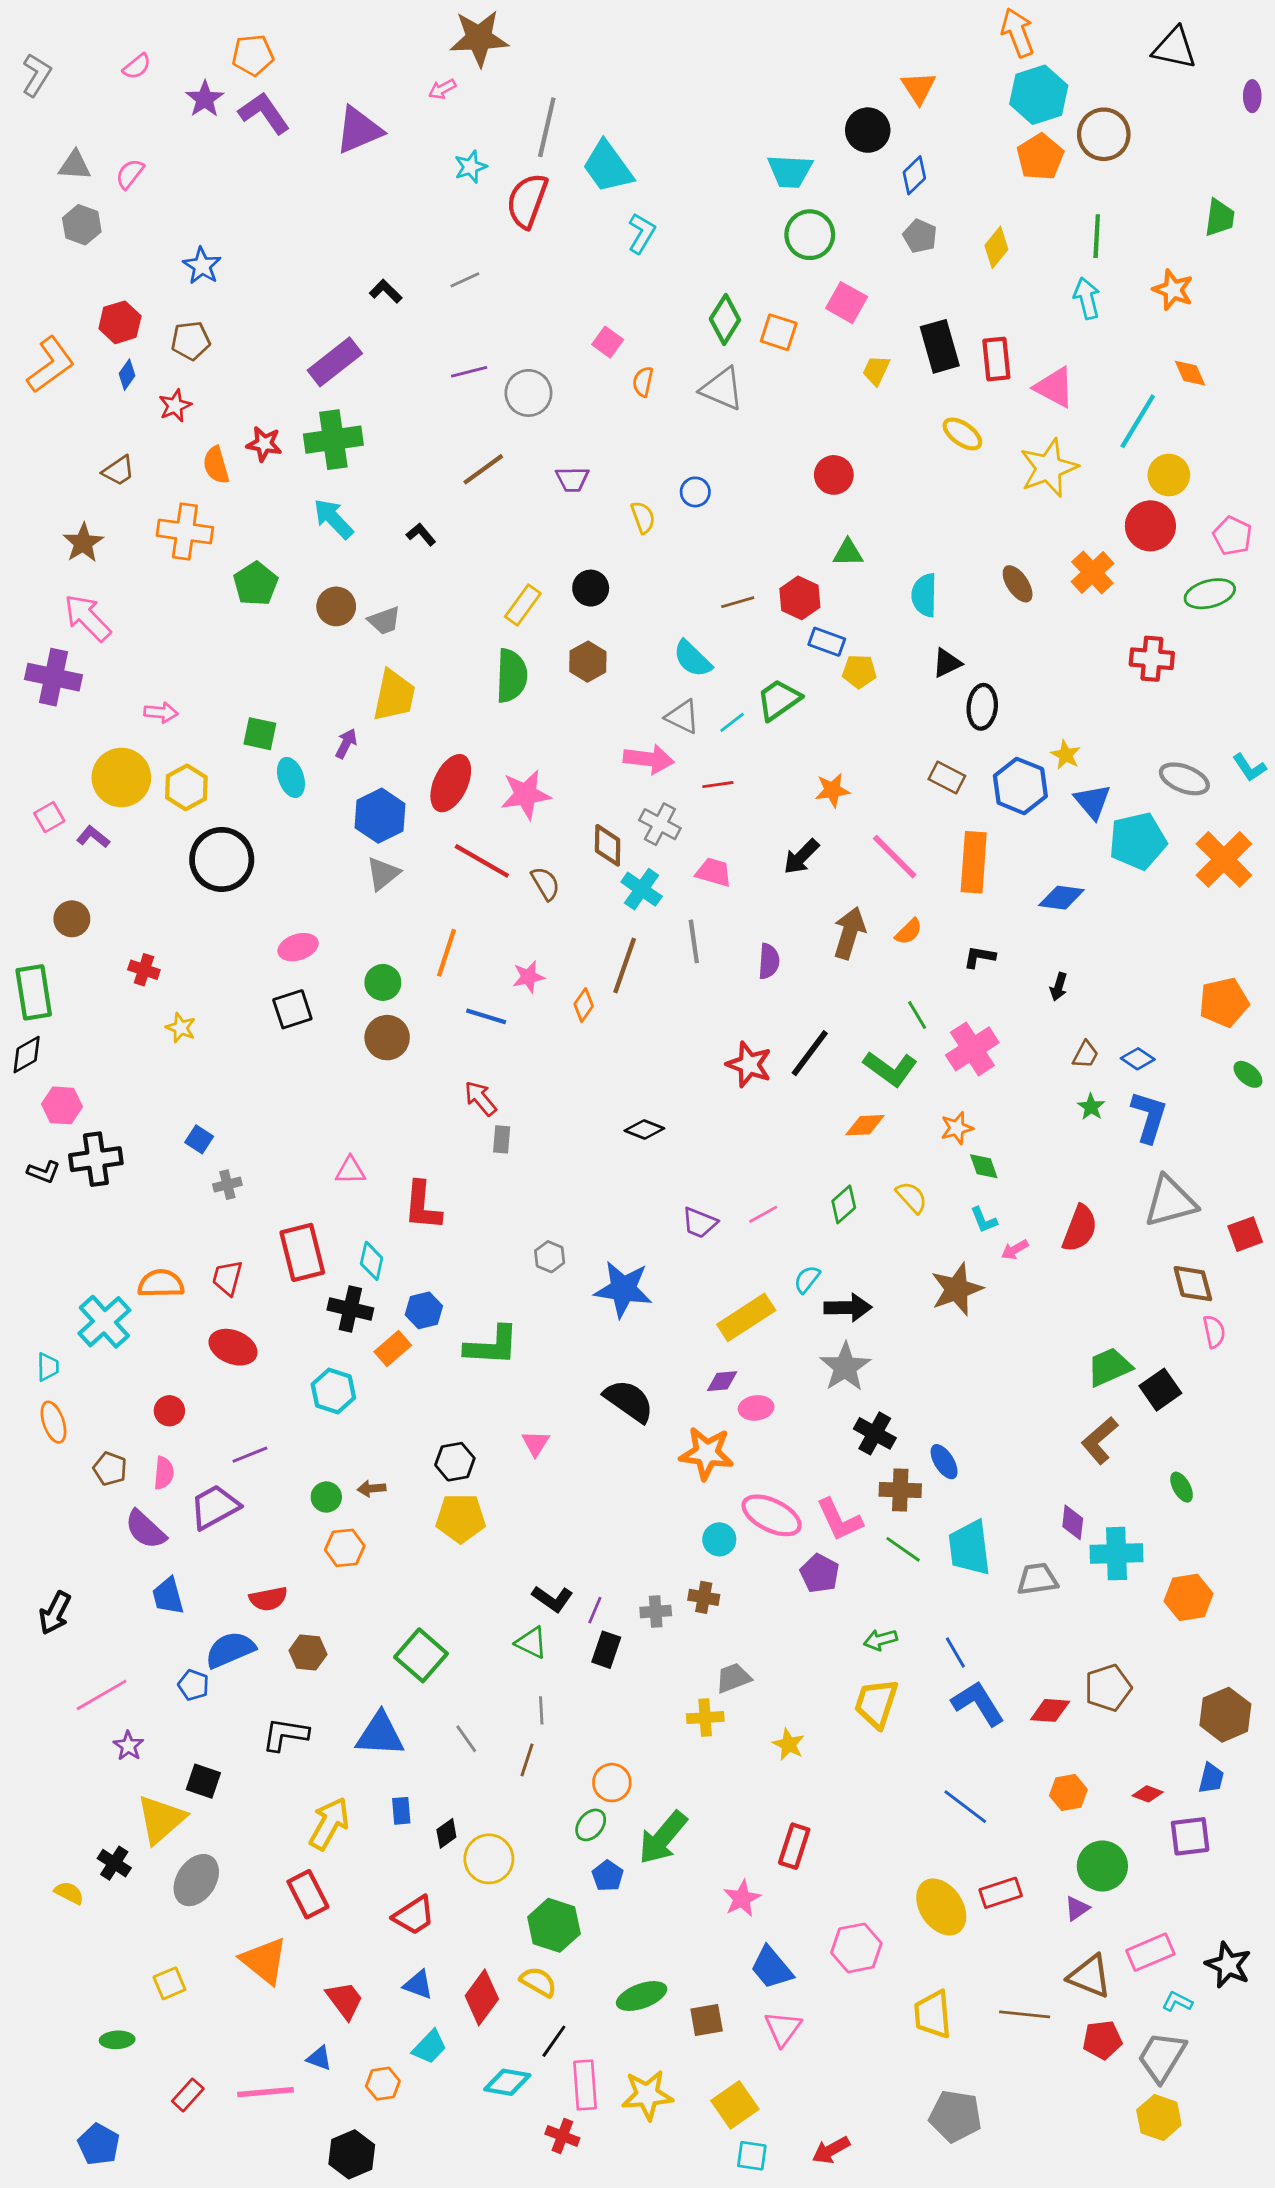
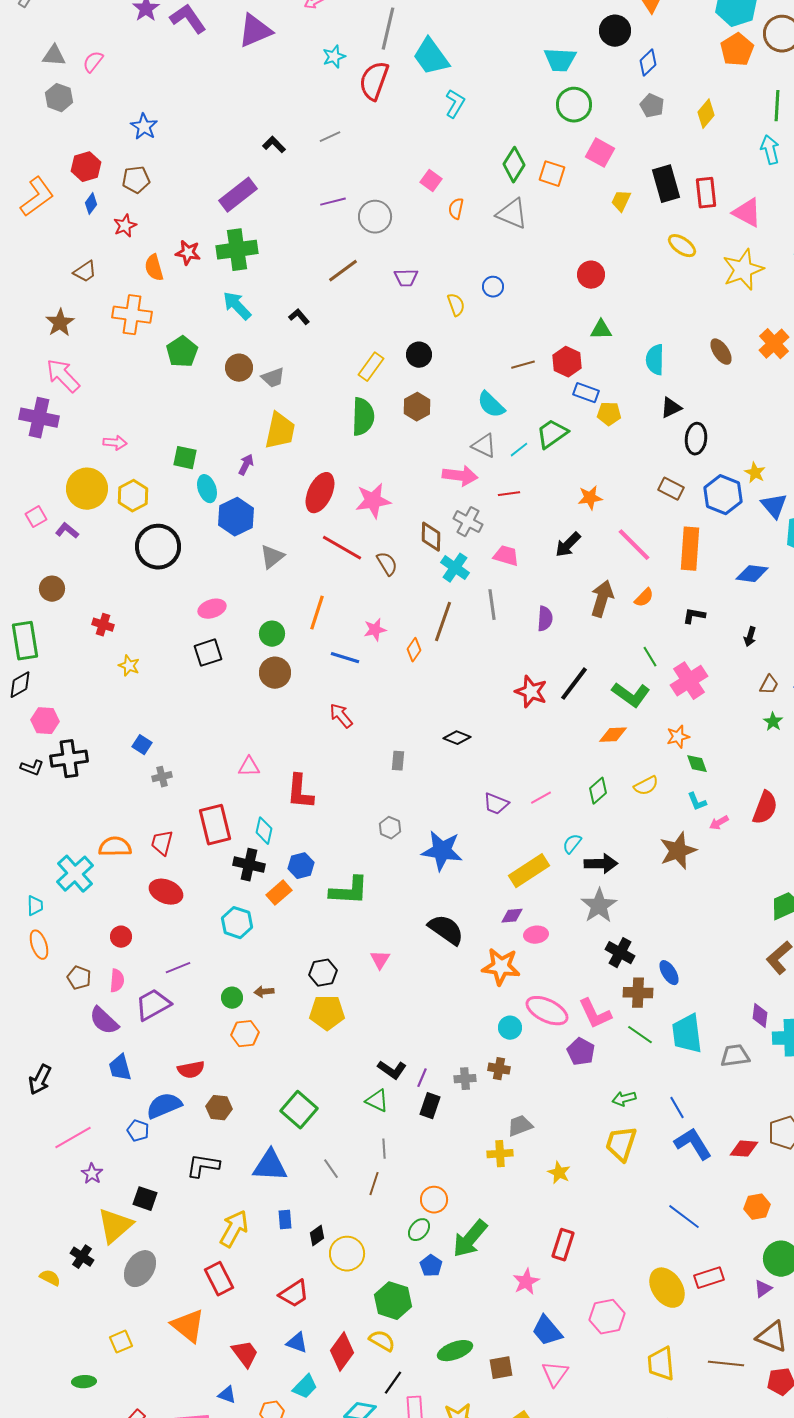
blue hexagon: (380, 816) -> (236, 517), moved
gray rectangle: (502, 1139) -> (398, 761), moved
yellow semicircle: (912, 1197) -> (646, 786), turned 105

